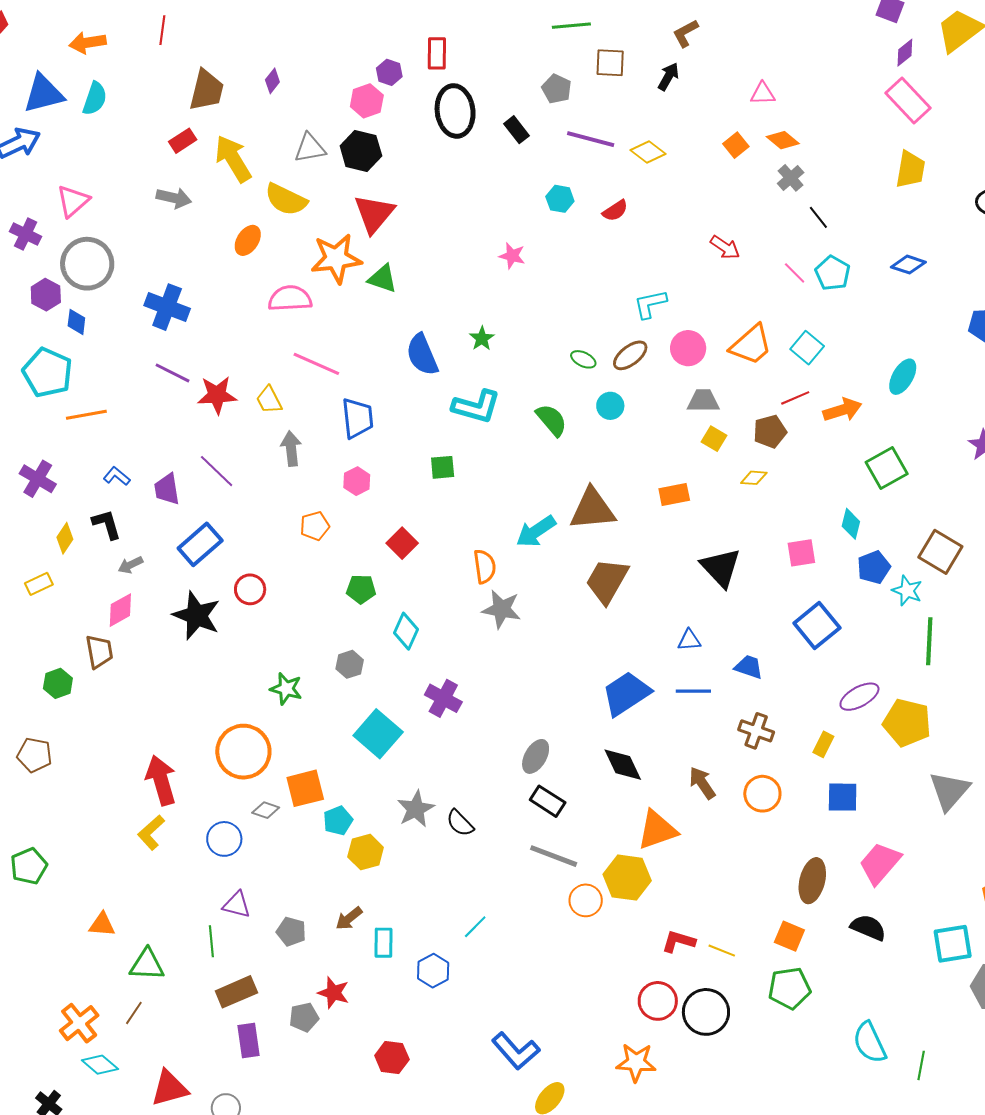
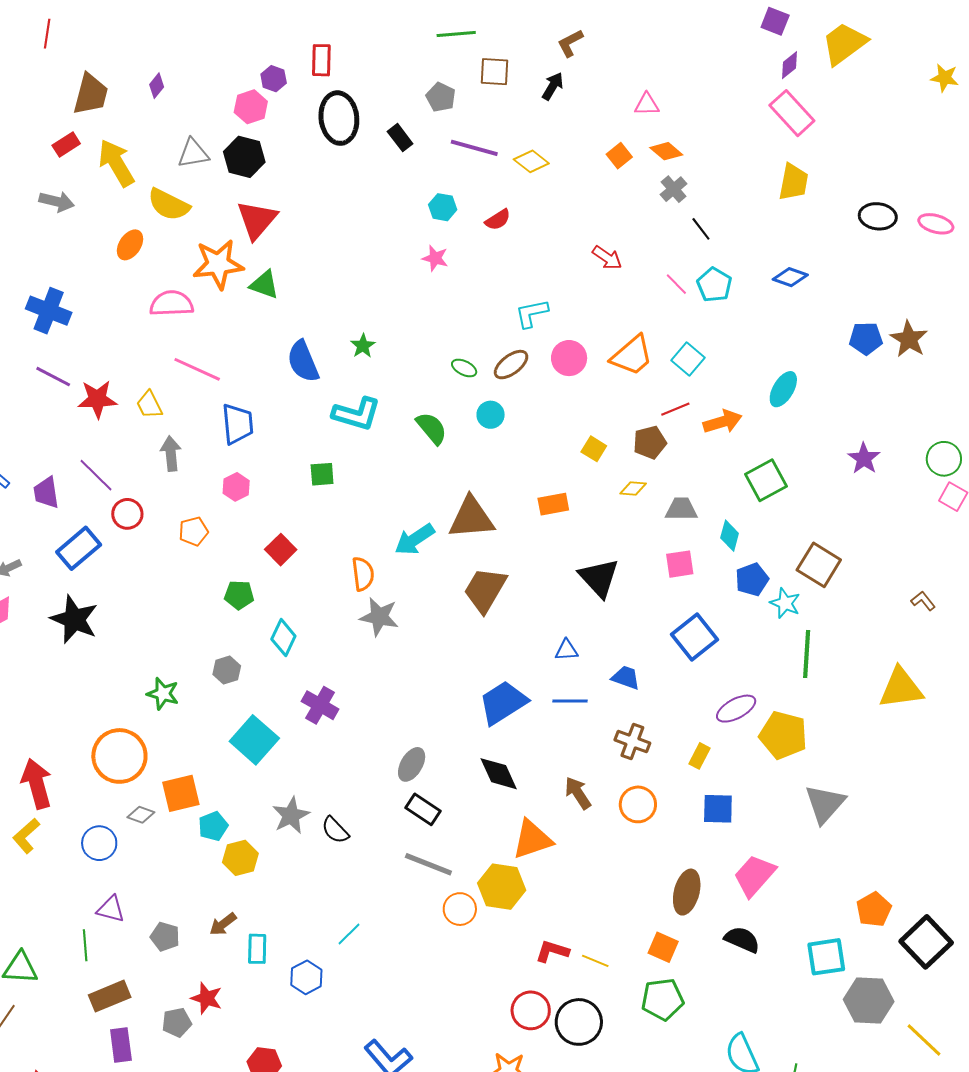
pink star: (512, 256) -> (435, 258), moved
gray trapezoid: (703, 401) -> (681, 509), moved
red circle: (250, 589) -> (127, 514), moved

